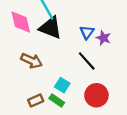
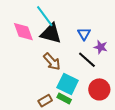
purple star: (103, 38) -> (101, 47), moved
brown arrow: (32, 61) -> (52, 62), moved, turned 30
cyan square: (62, 85) -> (68, 84), size x1.5

